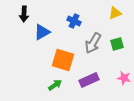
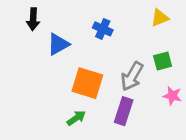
gray arrow: (93, 43) -> (132, 76), moved
pink star: (124, 78) -> (172, 96), moved
purple rectangle: (89, 80) -> (124, 111), turned -48

